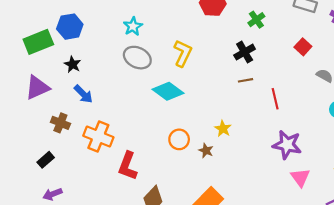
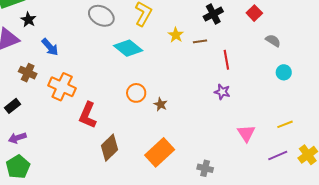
black cross: (245, 52) -> (213, 14), moved
black star: (73, 64) -> (28, 20), moved
yellow star: (223, 129) -> (176, 35), moved
purple star: (287, 145) -> (222, 92), moved, size x0.6

